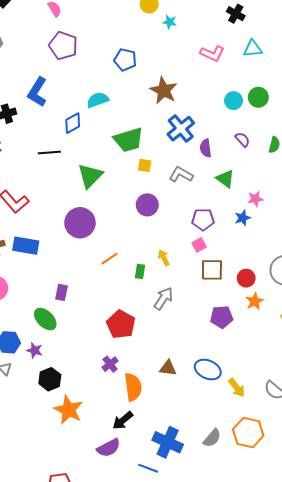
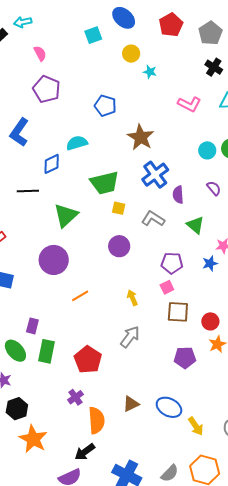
green rectangle: (140, 271) -> (47, 351), moved, size x1.6
brown triangle: (168, 368) -> (131, 404), turned -36

